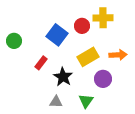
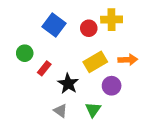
blue square: (57, 35) -> (54, 25), moved
green circle: (14, 41) -> (25, 53), moved
gray triangle: (56, 102) -> (61, 111), turned 32

